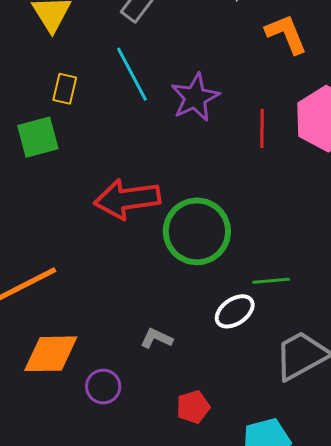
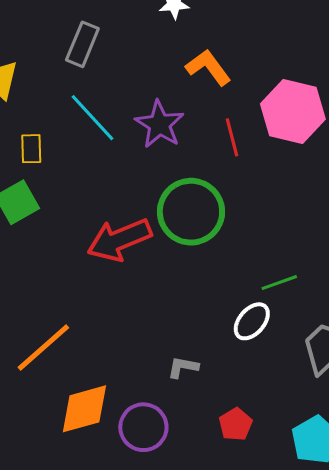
orange L-shape: (286, 34) -> (208, 67), moved
green circle: (197, 231) -> (191, 212), moved
purple circle: (103, 387) -> (143, 427), size x1.4

